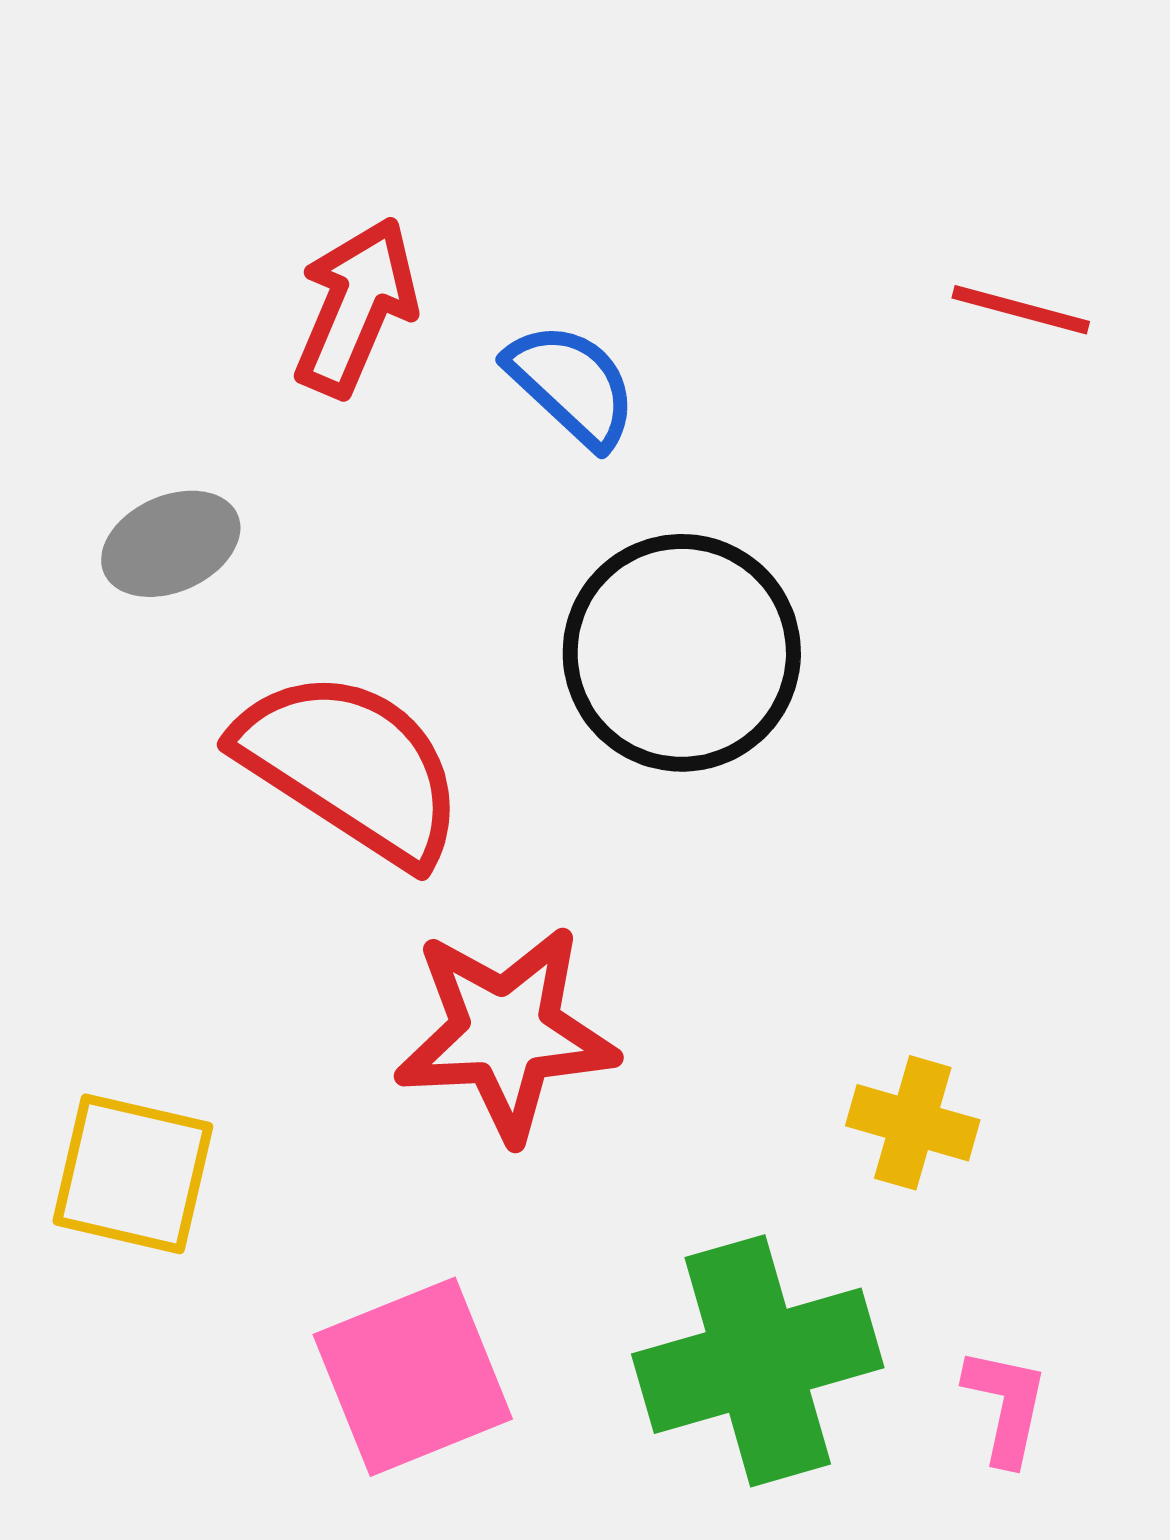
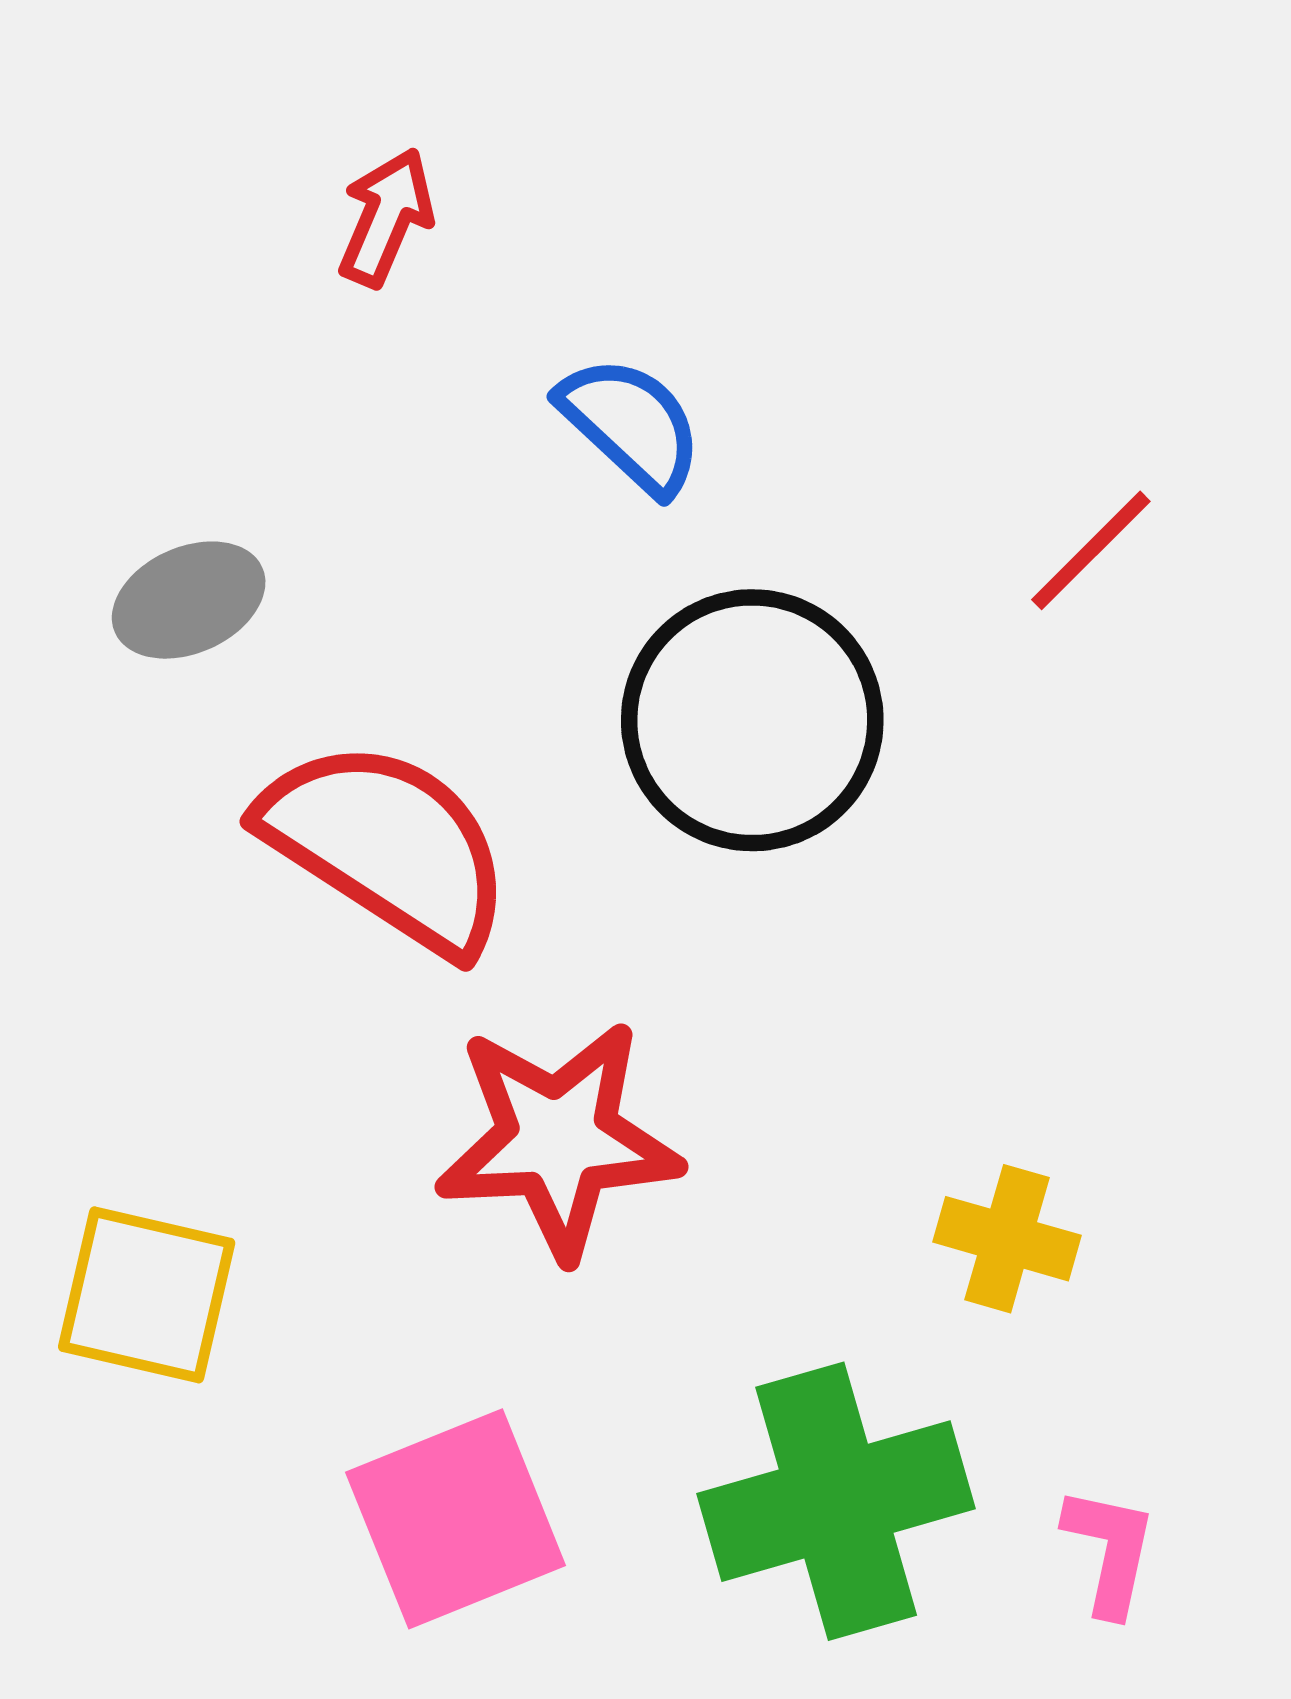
red arrow: (356, 307) -> (386, 217), moved, size x0.7
red line: (1021, 310) -> (1091, 550), moved, turned -60

